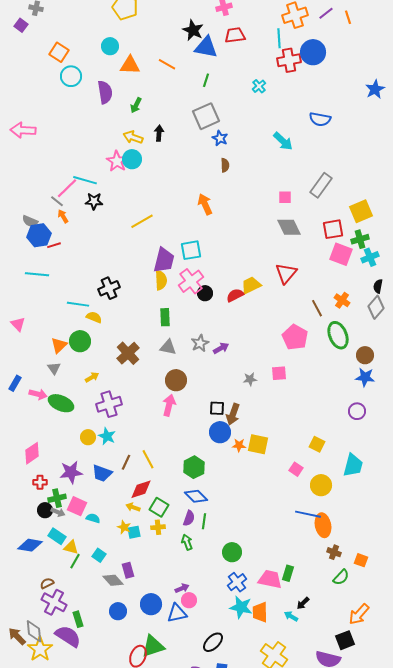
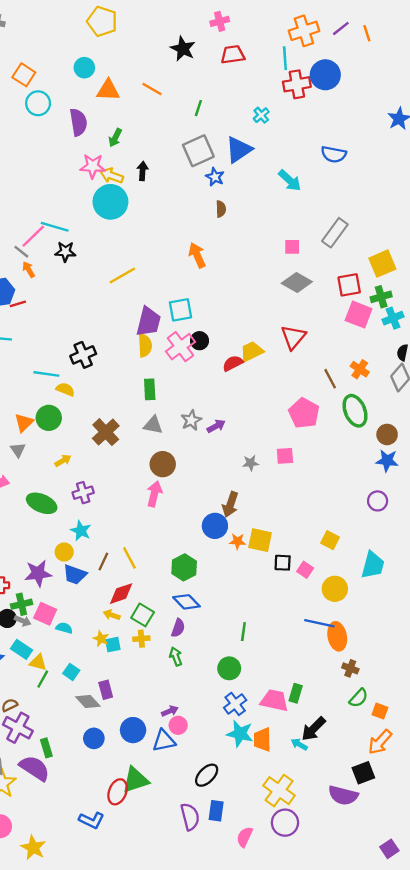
blue triangle: (206, 47) -> (239, 150), moved, turned -45
cyan circle: (132, 159) -> (110, 202), size x1.5
pink star: (117, 161) -> (93, 166), moved, turned -30
gray diamond: (289, 227) -> (297, 283), turned -35
black circle: (205, 293) -> (200, 341), moved
green ellipse: (61, 403) -> (42, 503), moved
purple cross: (109, 404) -> (83, 493), size x0.7
black square: (217, 408) -> (283, 563), moved
yellow circle: (88, 437) -> (64, 552), moved
green line: (204, 521) -> (243, 632), moved
orange square: (361, 560) -> (380, 711), moved
black arrow: (303, 603) -> (313, 729), size x1.6

